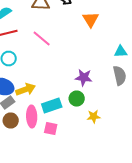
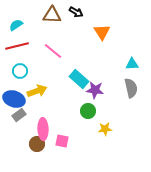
yellow arrow: (26, 90) -> (37, 91), moved
cyan rectangle: (52, 106) -> (79, 79), moved, turned 60
brown circle: (11, 120) -> (37, 144), moved

